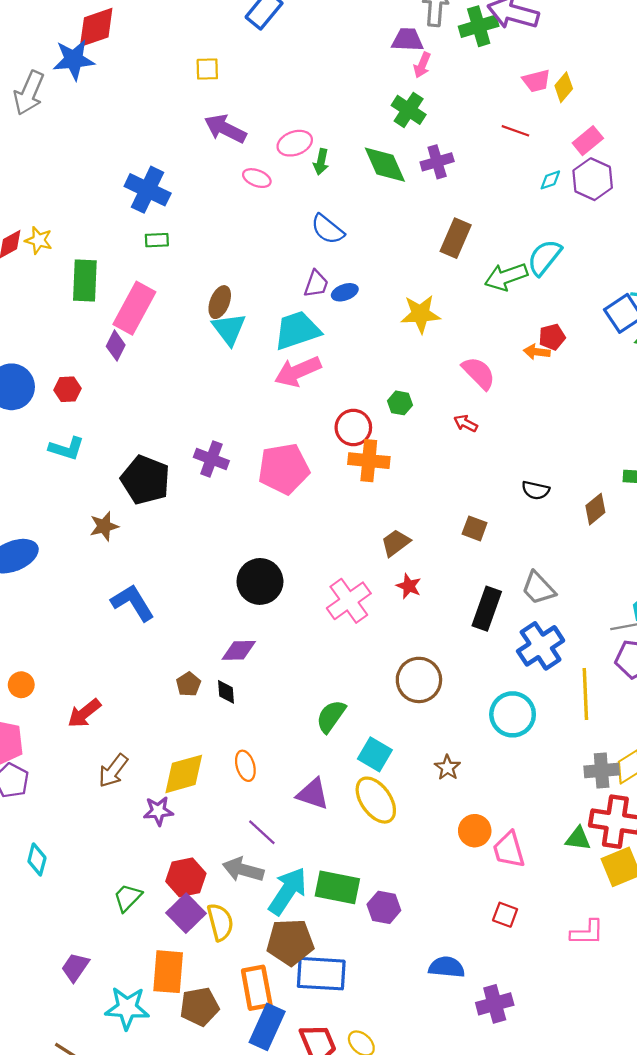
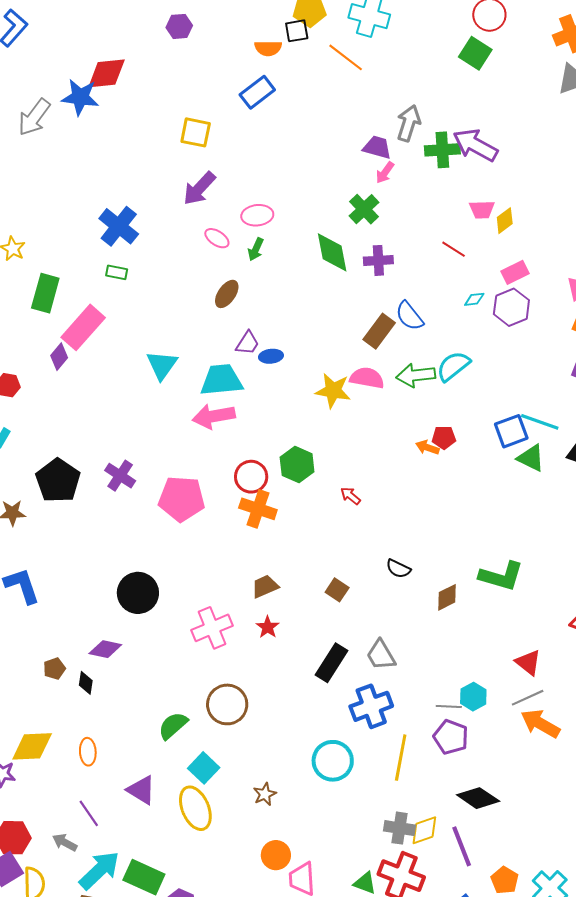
yellow square: (207, 69) -> (196, 132), size x1.4
purple arrow: (225, 129) -> (199, 188), turned -87
green arrow: (321, 162) -> (256, 249), moved
blue semicircle: (328, 229) -> (409, 316), moved
brown ellipse: (220, 302) -> (227, 294), moved
pink semicircle: (479, 373) -> (367, 378), moved, turned -48
green hexagon: (400, 403) -> (297, 465), size x1.6
brown circle: (419, 680) -> (227, 704), moved
gray arrow: (243, 870) -> (65, 842), size x0.7

